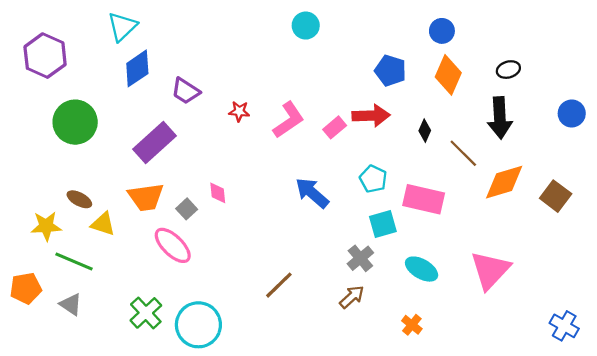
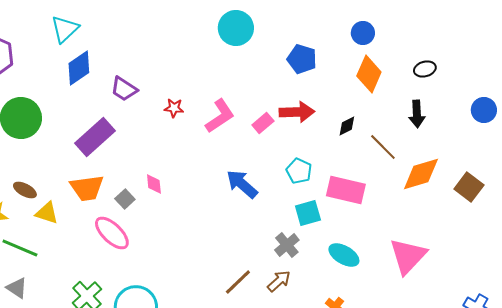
cyan circle: (306, 26) -> (236, 28), size x1.4
blue pentagon: (390, 71) -> (302, 59), moved
black arrow: (500, 118) -> (417, 114), size x0.7
black diamond: (425, 131) -> (347, 126), turned 40
brown line: (279, 285) -> (238, 282), moved

